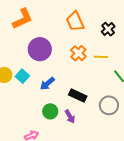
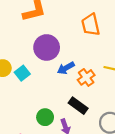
orange cross: (78, 53) -> (86, 77), moved
blue arrow: (47, 84) -> (66, 68), moved

